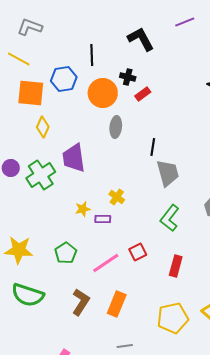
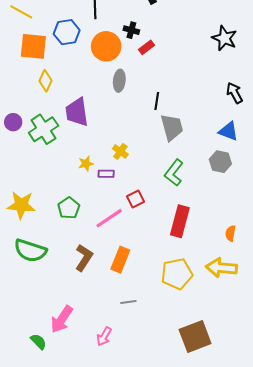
red square: (138, 252) -> (135, 199), moved
red rectangle: (176, 266) -> (180, 221), size x1.4

